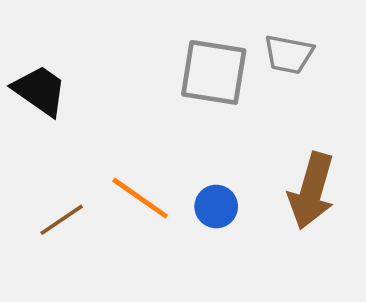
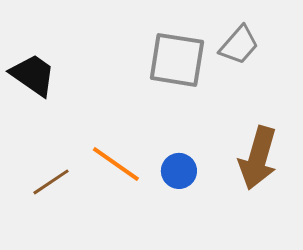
gray trapezoid: (289, 54) -> (239, 45), turned -60

